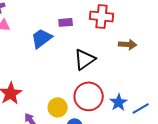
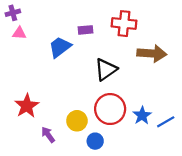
brown arrow: (128, 44) -> (152, 53), size x1.5

